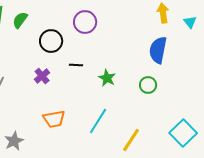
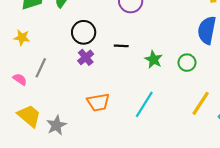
black circle: (51, 41) -> (84, 32), moved
green circle: (148, 85) -> (187, 63), moved
yellow line: (131, 140) -> (201, 103), moved

